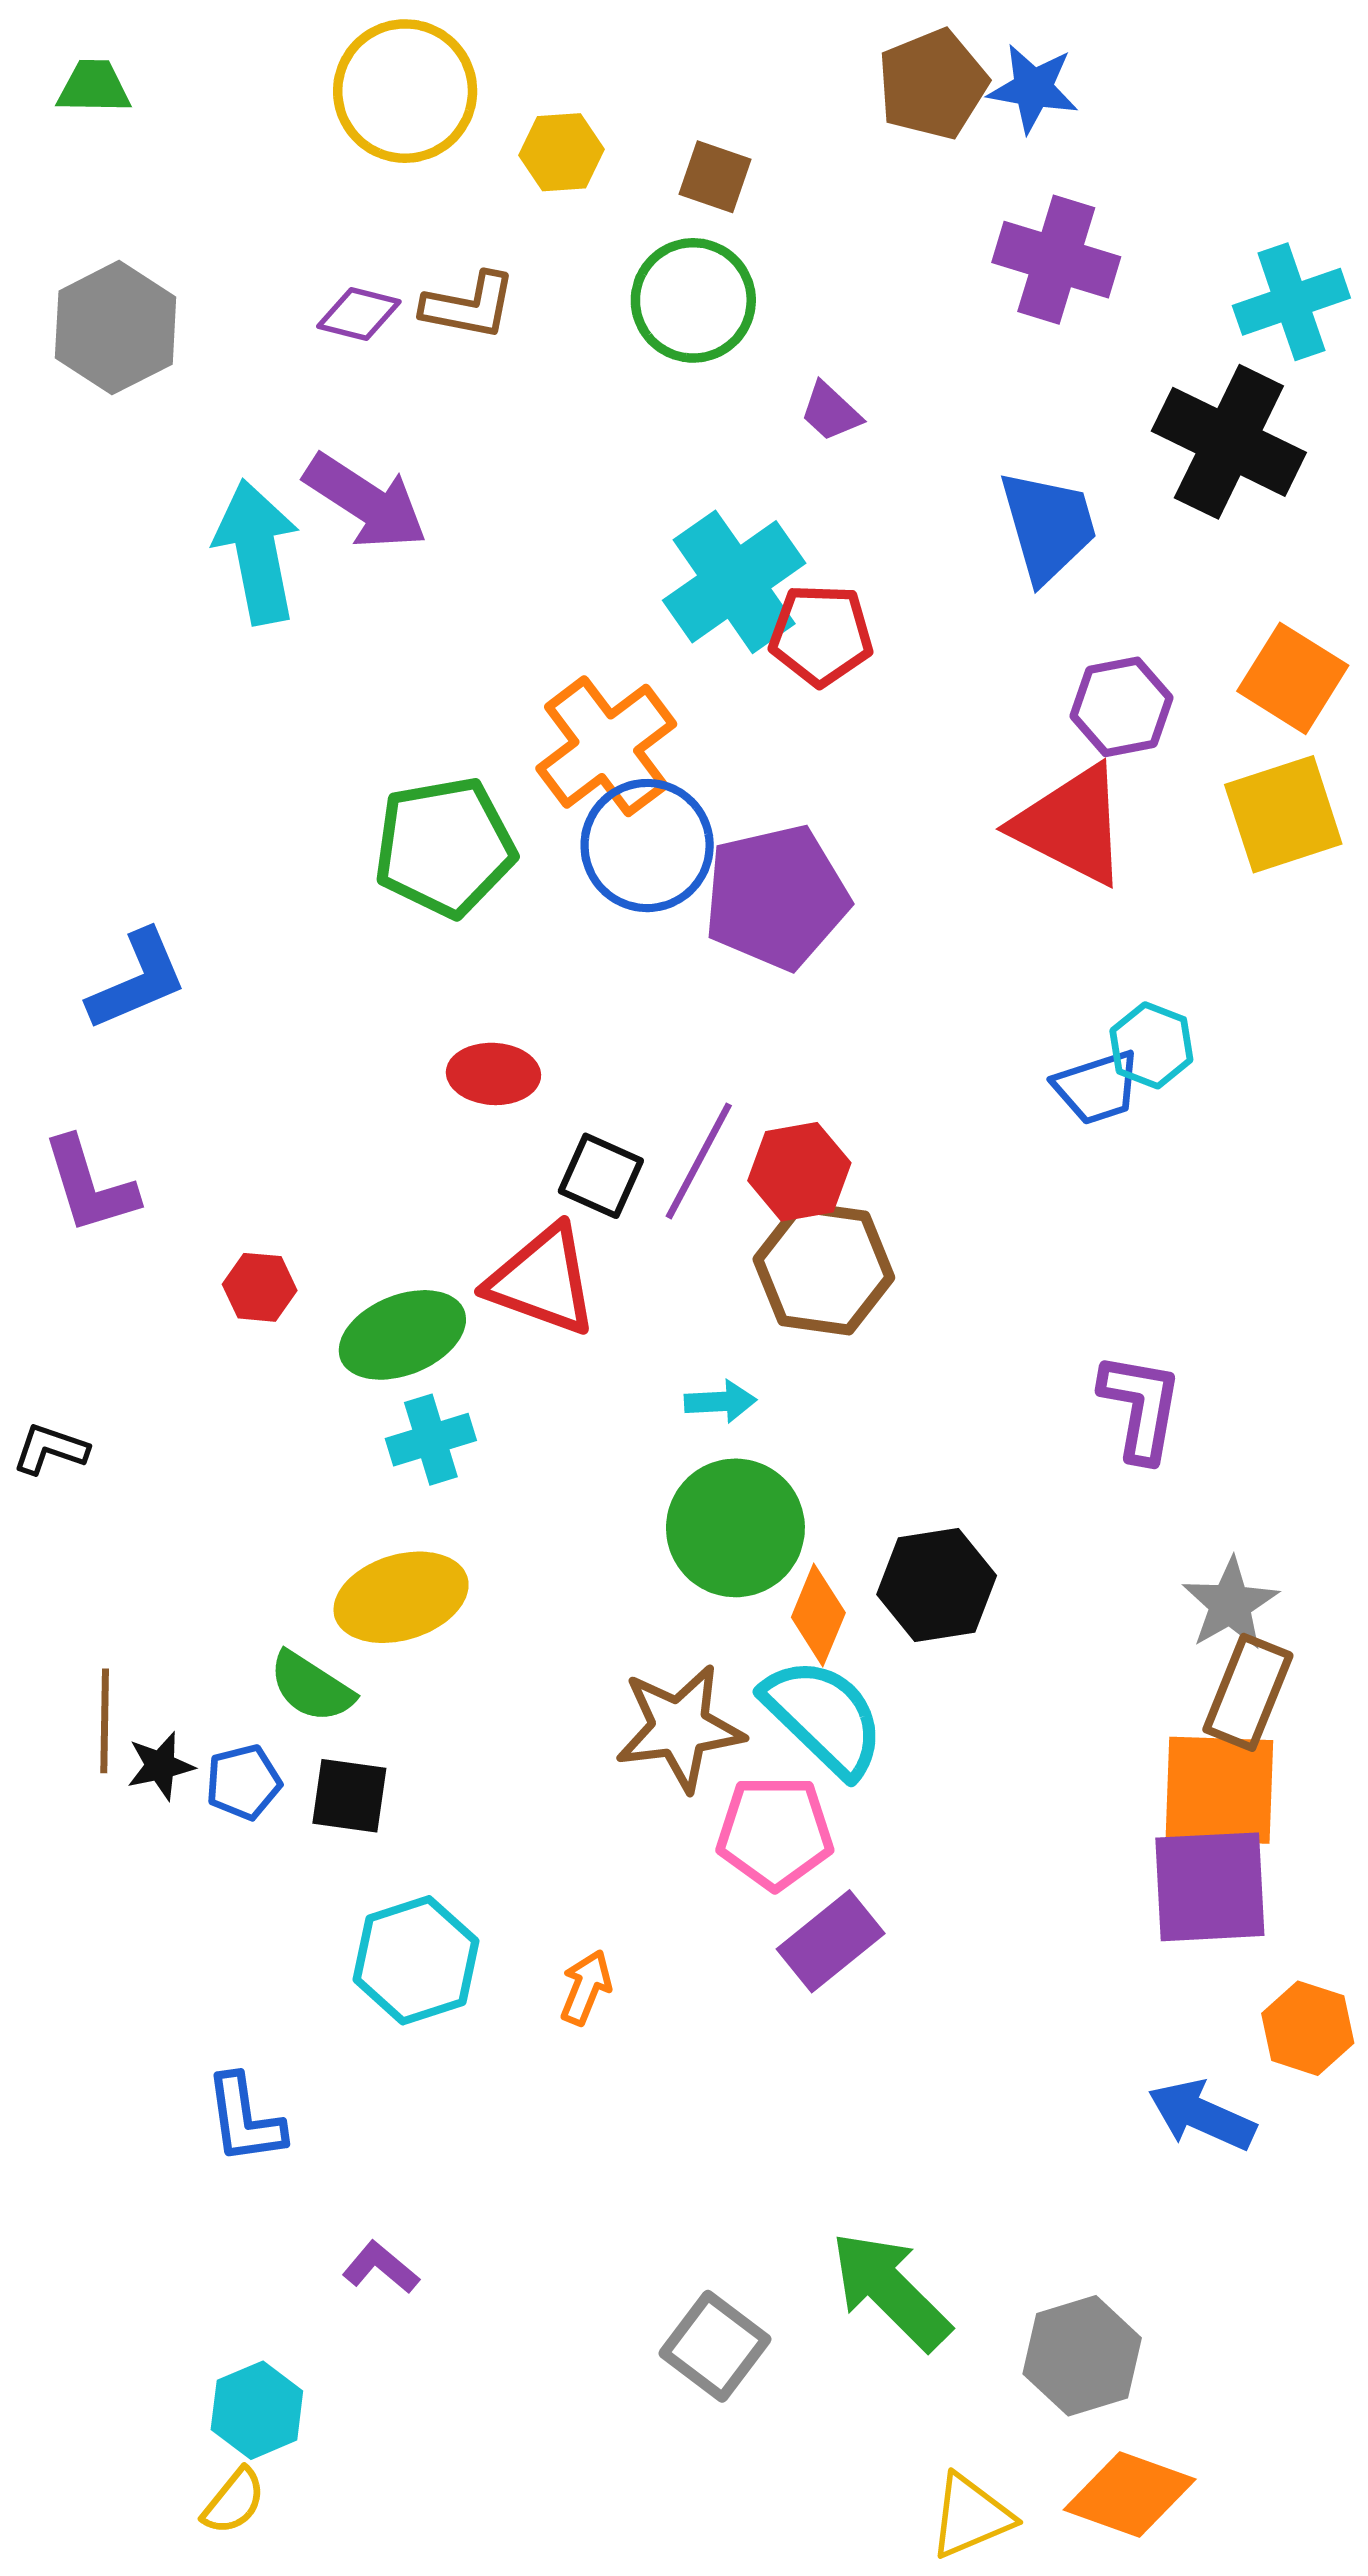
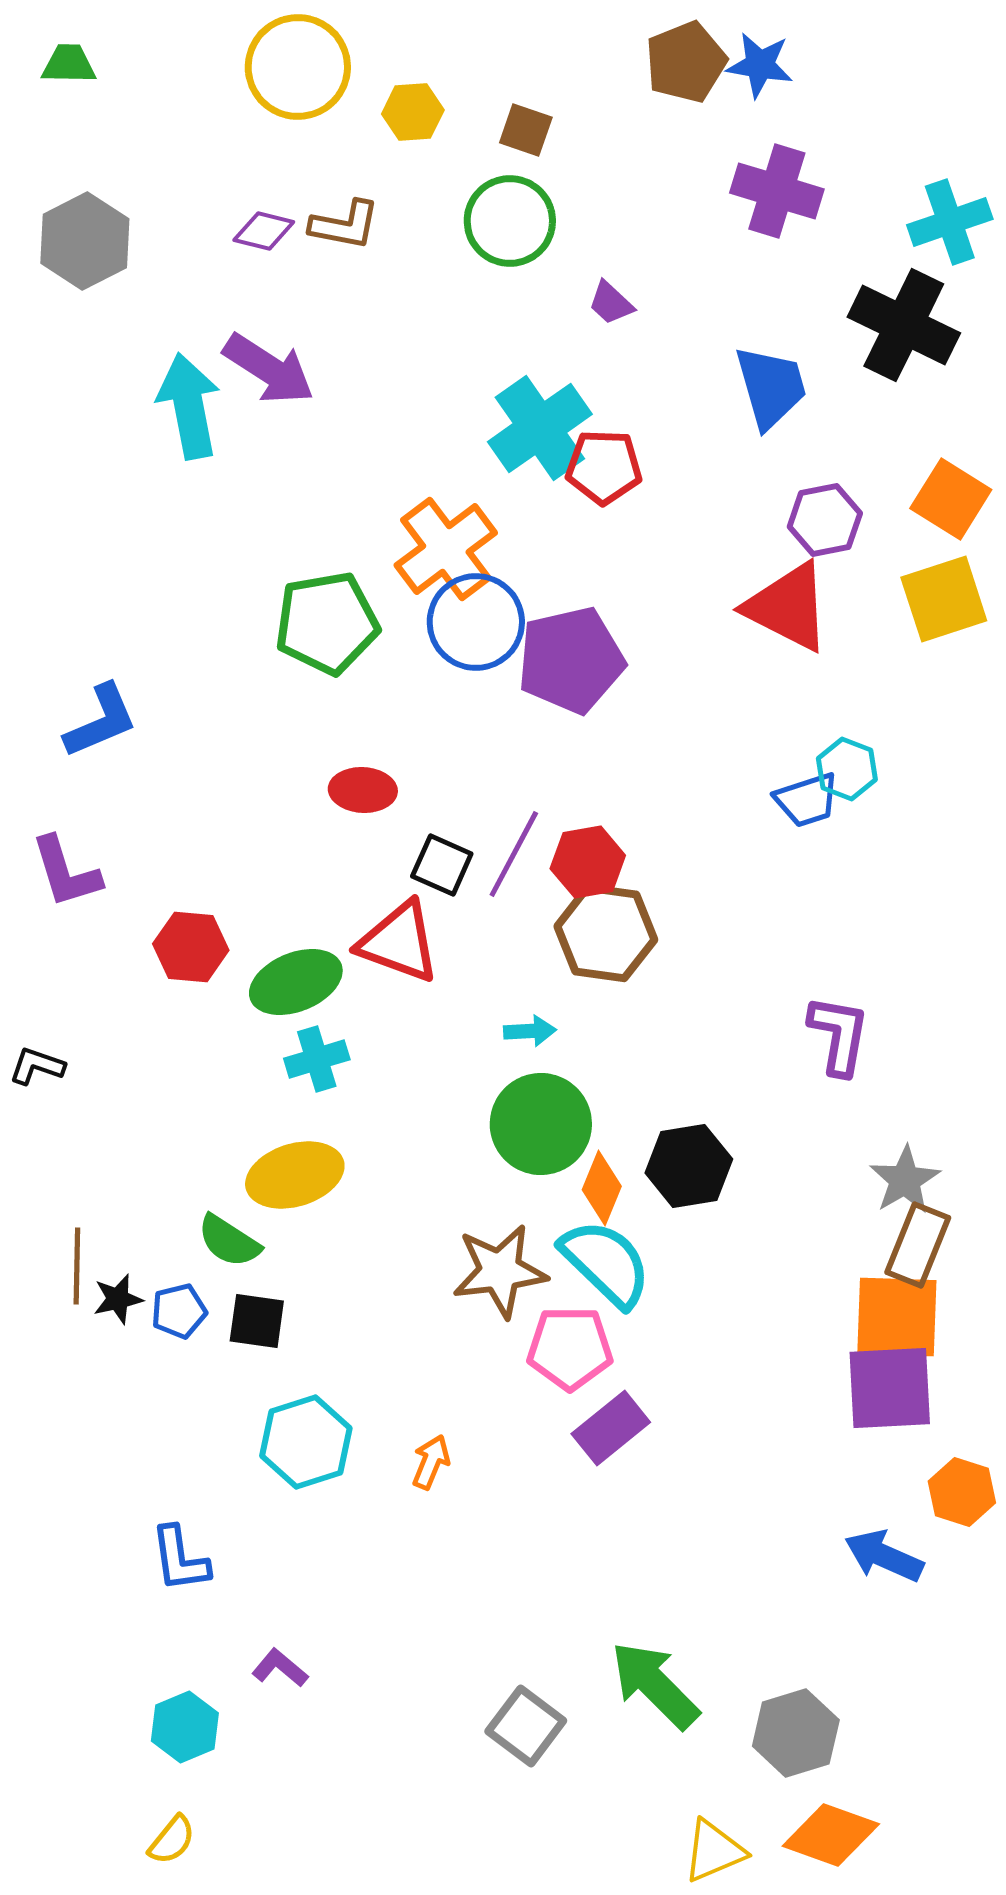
red hexagon: (260, 1287) -> (191, 947), size x1.4
cyan hexagon: (257, 2410) -> (185, 1727), moved

